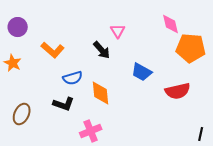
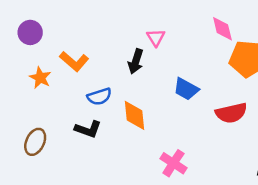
black arrow: (102, 50) -> (136, 61), turned 60
orange star: (13, 63) -> (40, 78), moved
pink cross: (91, 131) -> (173, 163), moved, turned -35

